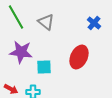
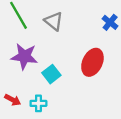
cyan square: (44, 67) -> (51, 74), turned -35

